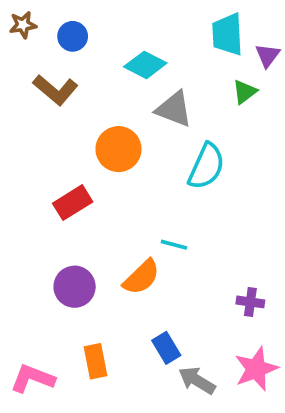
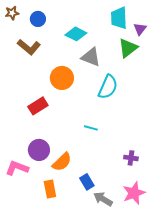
green triangle: (245, 92) -> (128, 48), size x1.5
orange semicircle: (141, 277) -> (62, 162), moved
pink L-shape: (32, 378) -> (17, 168), moved

